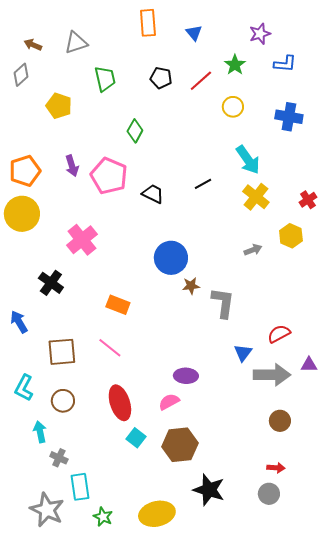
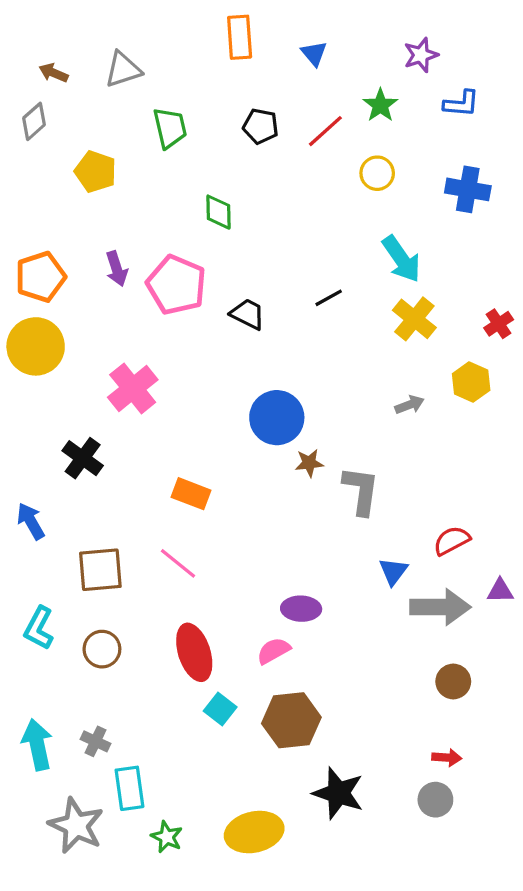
green diamond: (135, 131) -> (219, 212), turned -30
cyan arrow: (40, 432) -> (37, 745), moved, size x1.4

